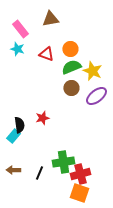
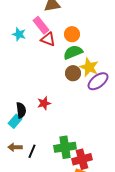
pink rectangle: (20, 29) -> (41, 25), moved
yellow star: (92, 71) -> (89, 67), moved
brown arrow: (13, 170) -> (15, 147), moved
black line: (39, 173) -> (32, 151), moved

